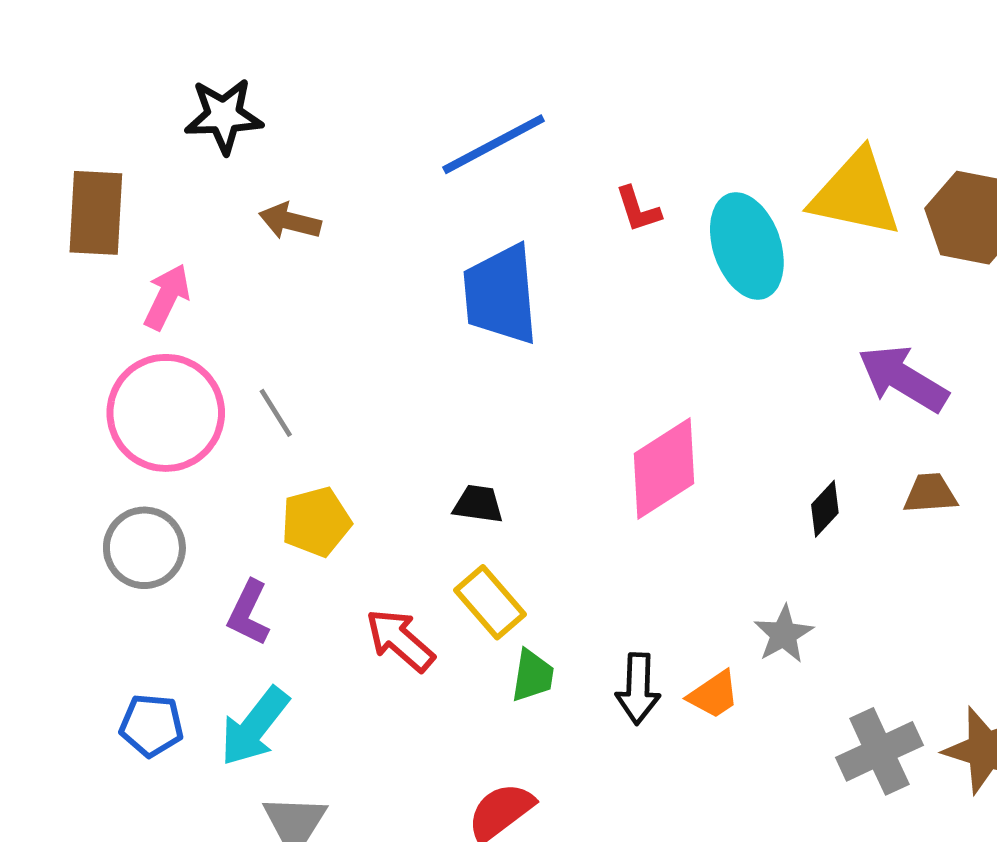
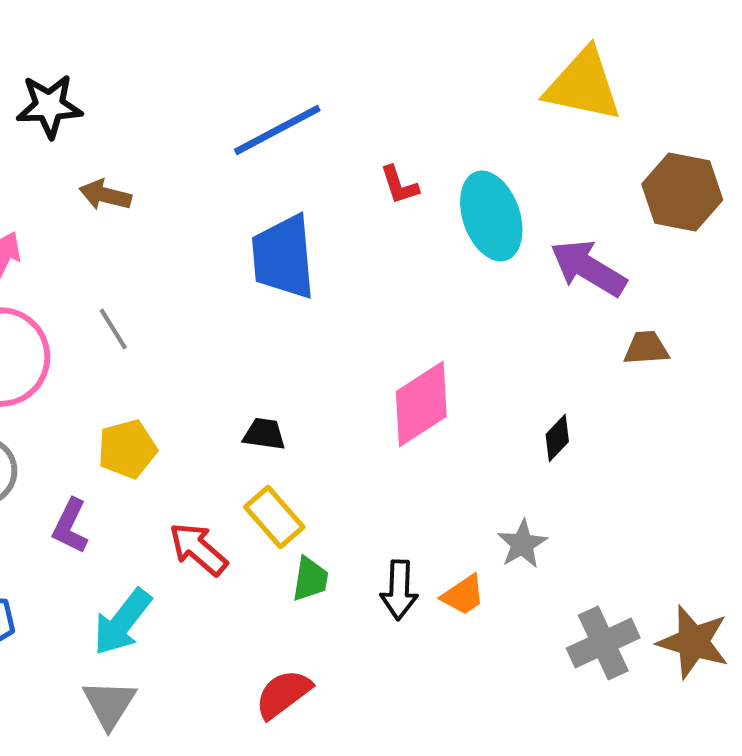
yellow triangle: (856, 194) -> (583, 85), moved
purple arrow: (903, 379) -> (588, 268), moved
gray line: (276, 413) -> (113, 329), moved
brown trapezoid: (930, 493) -> (646, 348), moved
cyan arrow: (254, 727) -> (122, 622), moved

